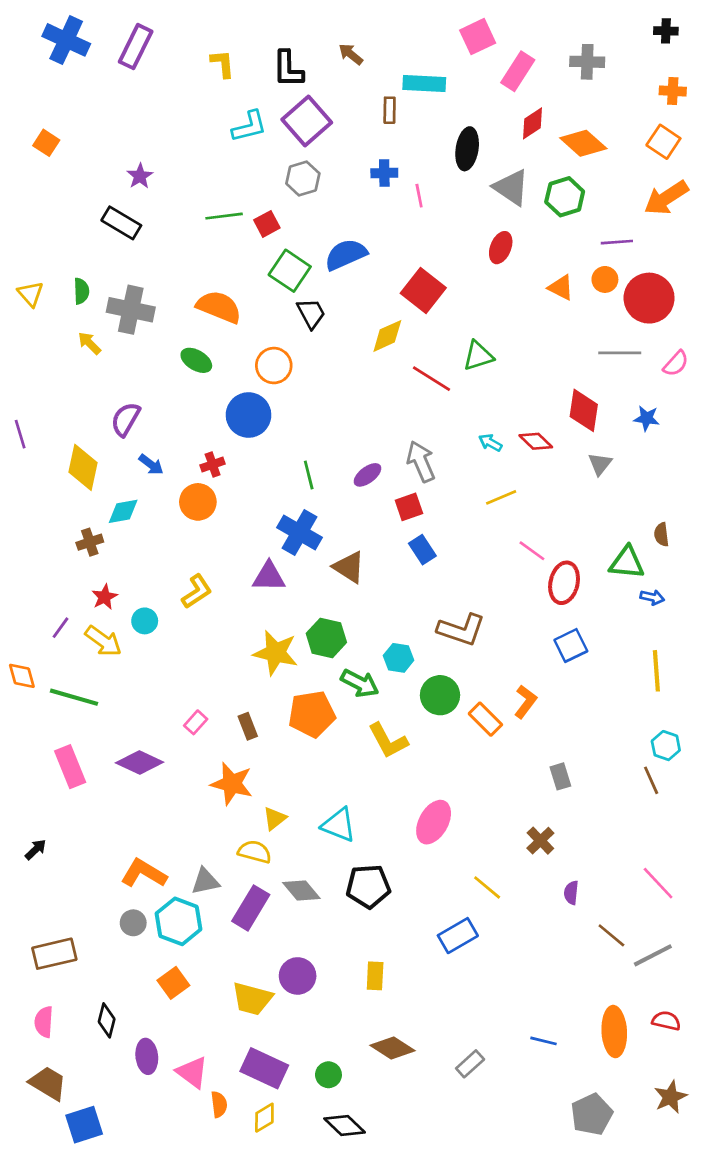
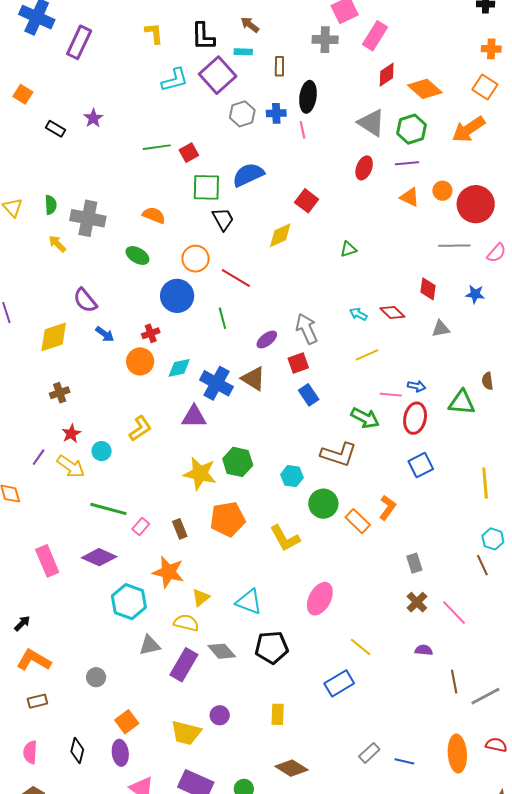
purple rectangle: (136, 47) -> (79, 42), moved
gray cross: (587, 62) -> (325, 40), moved
cyan rectangle: (424, 83) -> (243, 52), moved, size x0.6
black ellipse: (467, 149) -> (308, 97), moved
gray hexagon: (303, 178) -> (242, 114), moved
orange arrow: (666, 198) -> (469, 129), moved
black rectangle: (121, 223) -> (55, 129), moved, size x0.7
purple line: (617, 242) -> (407, 163), moved
green square: (290, 271) -> (206, 187), turned -32
red square: (423, 290) -> (307, 201), size x0.7
orange semicircle: (219, 307) -> (154, 215), size x0.7
green triangle: (478, 356) -> (348, 249), size x0.7
red line: (431, 379) -> (236, 278), moved
red diamond: (584, 410) -> (428, 289), size x0.7
purple semicircle: (126, 419) -> (85, 300), turned -68
gray triangle: (600, 464) -> (441, 329), turned 42
yellow diamond: (83, 467) -> (54, 337), turned 60
green line: (309, 475) -> (222, 318), moved
cyan diamond: (123, 511) -> (179, 368), moved
pink line: (532, 551) -> (391, 395), turned -30
brown triangle: (349, 567) -> (253, 379), moved
blue arrow: (652, 597) -> (417, 386), moved
green arrow: (360, 683) -> (365, 418), moved
green line: (74, 697) -> (108, 509), moved
brown cross: (540, 841) -> (417, 602), moved
orange L-shape: (144, 873) -> (34, 660), moved
pink line: (658, 883) -> (454, 613), moved
purple semicircle: (571, 893) -> (424, 650), turned 90
cyan hexagon: (179, 921) -> (129, 602), moved
brown line: (611, 935) -> (454, 682), turned 40
brown rectangle: (54, 954) -> (37, 701), size x0.6
purple circle: (298, 976) -> (220, 715), size x0.7
purple ellipse: (147, 1056) -> (120, 753), moved
gray rectangle: (470, 1064) -> (369, 753), moved

